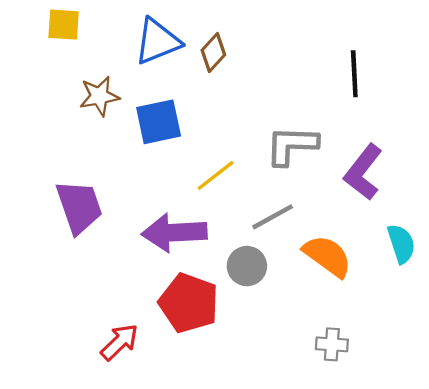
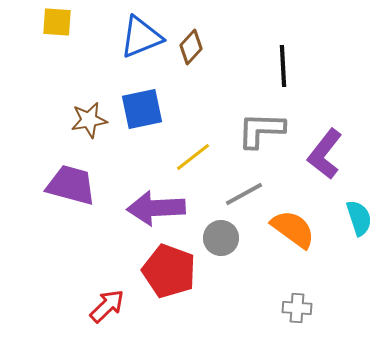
black line: (354, 74) -> (283, 66), moved
brown star: (99, 96) -> (89, 120), moved
purple trapezoid: (79, 207) -> (71, 185), turned -56

